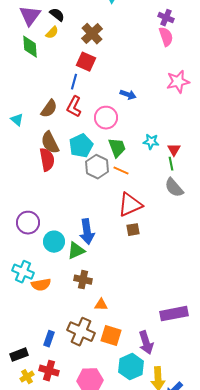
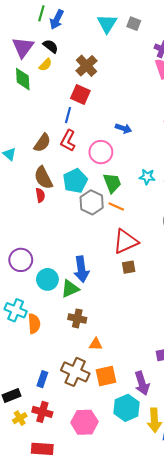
red semicircle: (47, 160) -> (40, 195), size x0.6
orange semicircle: (41, 285) -> (34, 324), turned -84
orange square: (111, 336) -> (106, 376), turned -30

